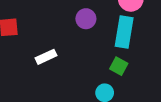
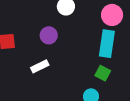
purple circle: (86, 19) -> (49, 35), moved

